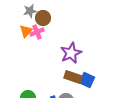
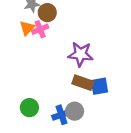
purple star: (71, 53) -> (80, 54), turned 30
blue square: (87, 80) -> (99, 86), turned -35

